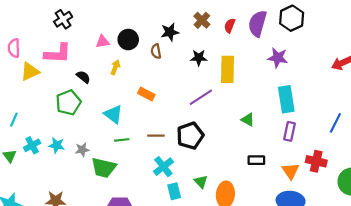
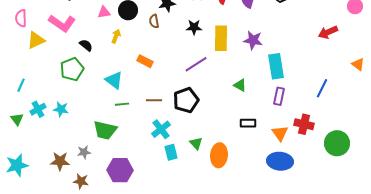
pink L-shape: (58, 53) -> (62, 23), turned 32
purple star: (278, 58) -> (253, 40), moved
gray star: (82, 150) -> (84, 152), moved

